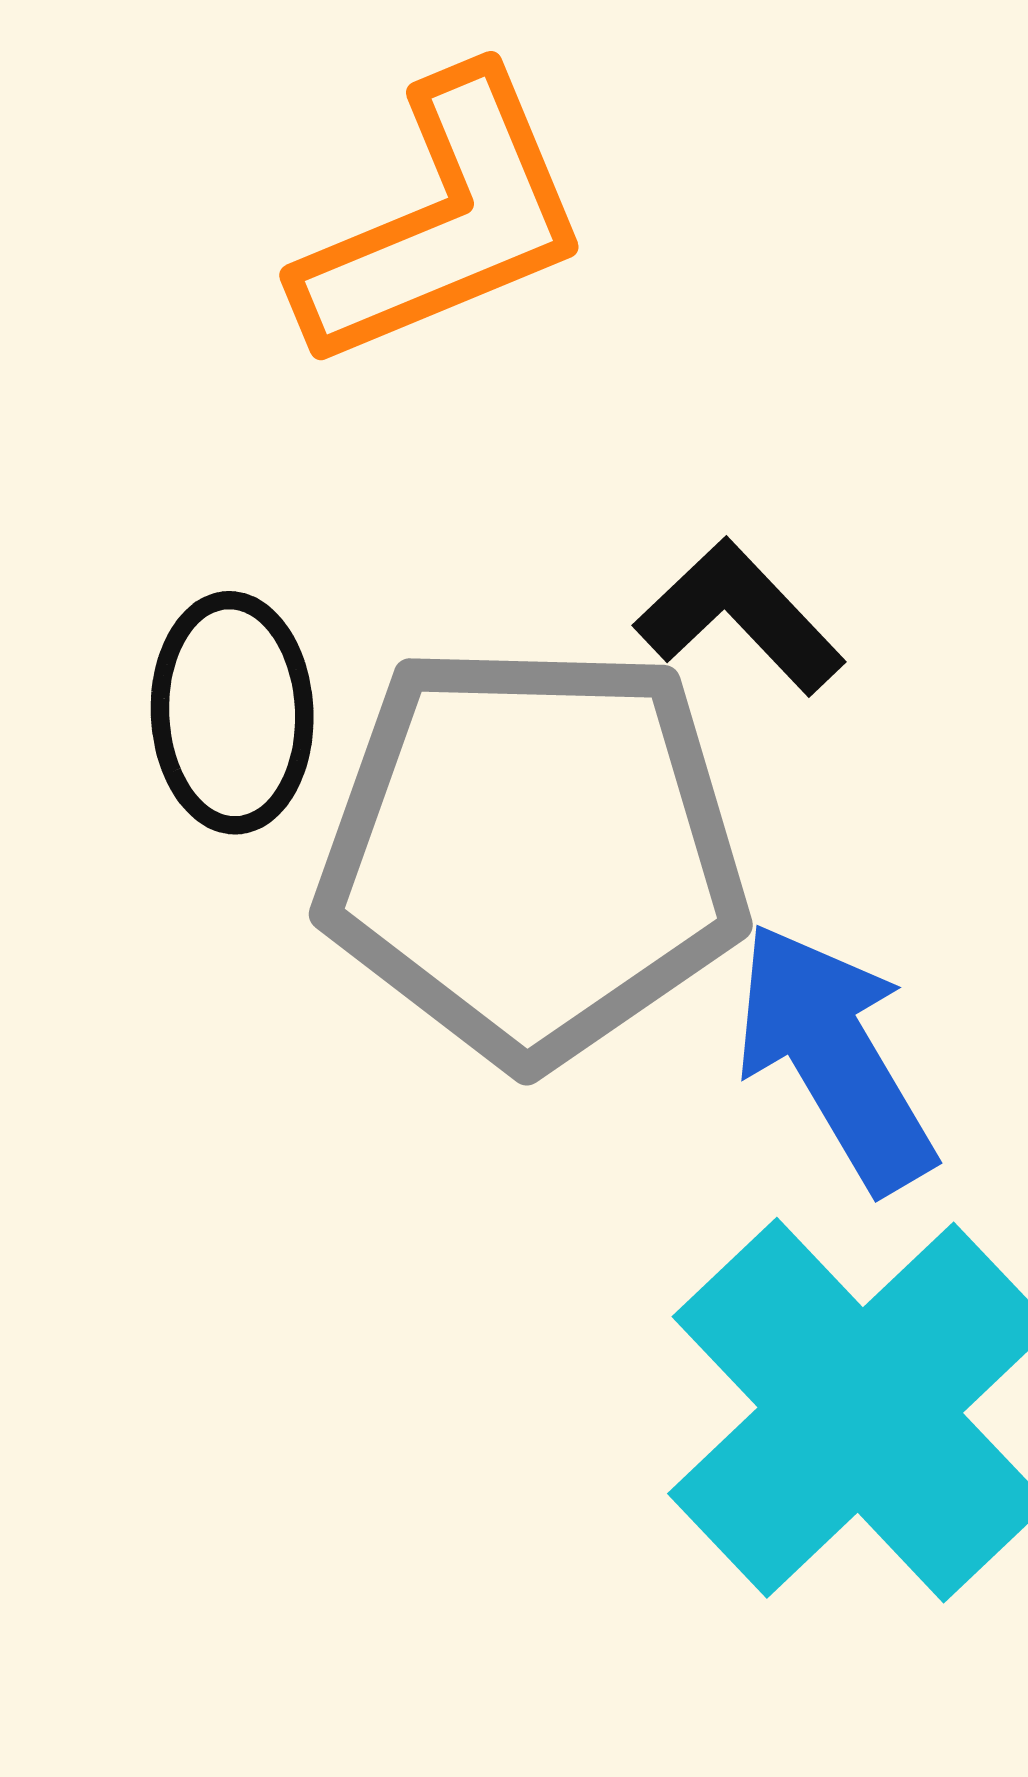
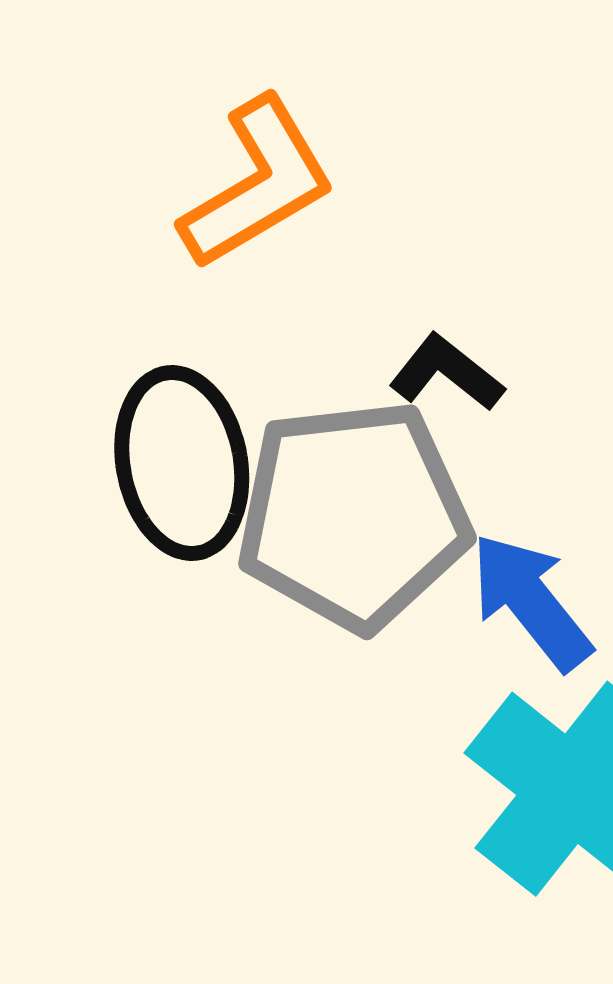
black ellipse: (232, 713) -> (182, 463), size x1.5

